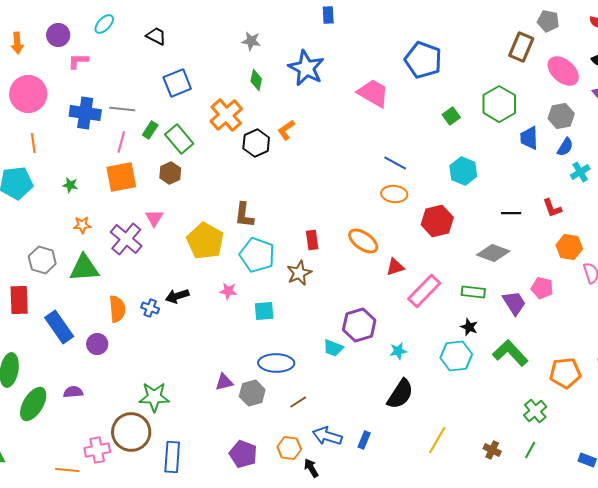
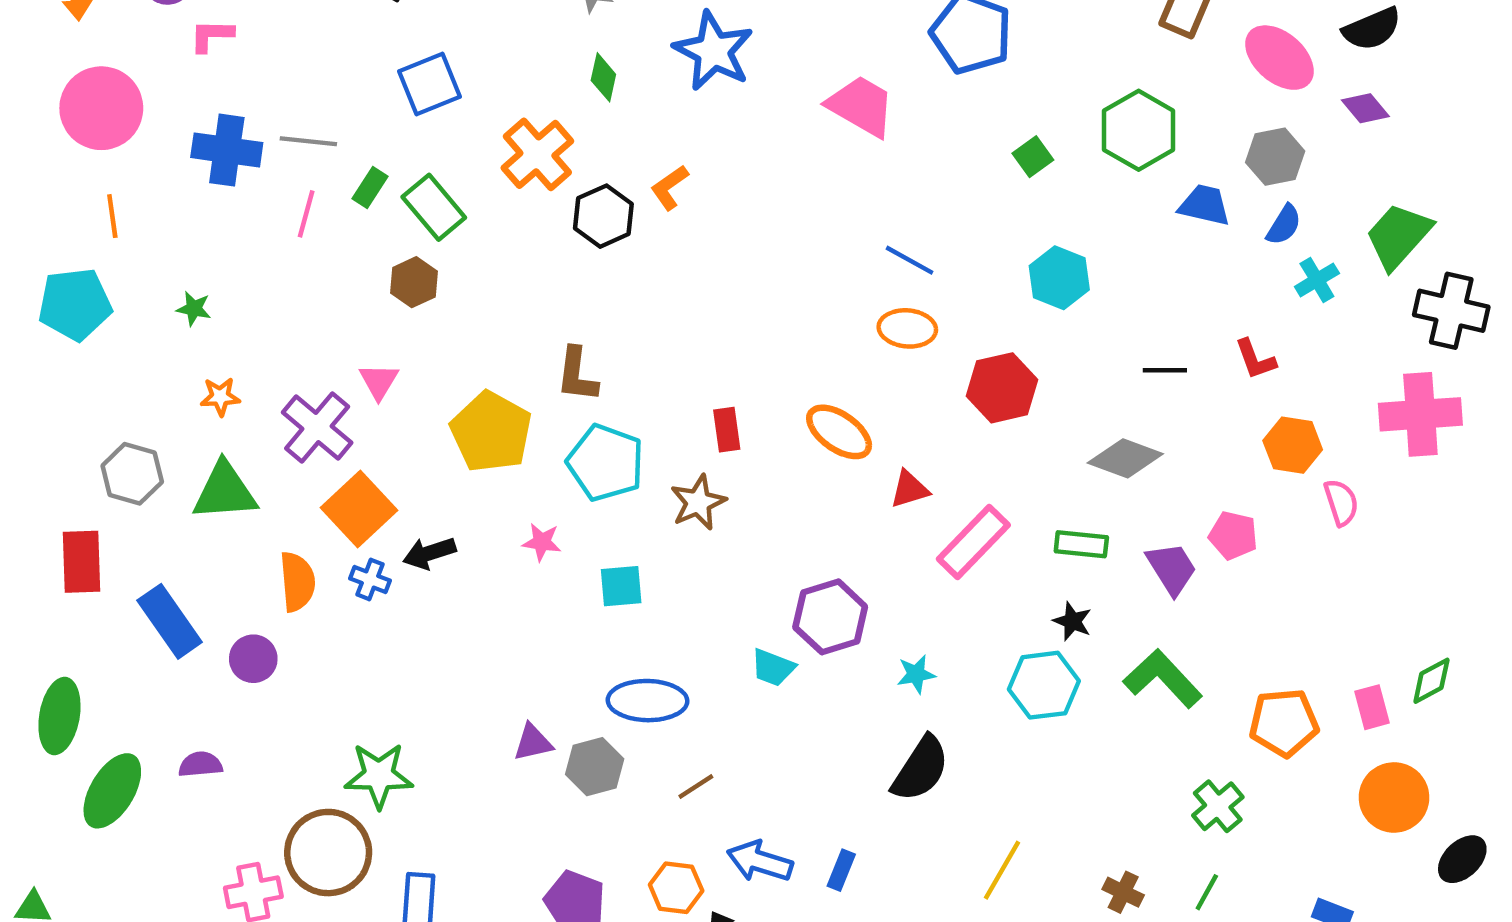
blue trapezoid: (529, 138) -> (1205, 205), turned 105
orange square: (121, 177) -> (359, 509), moved, turned -32

